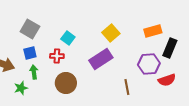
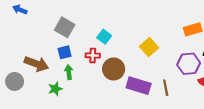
yellow square: (111, 33) -> (149, 47), moved
purple rectangle: (101, 59) -> (139, 86), moved, turned 50
brown circle: (66, 83) -> (114, 69), moved

